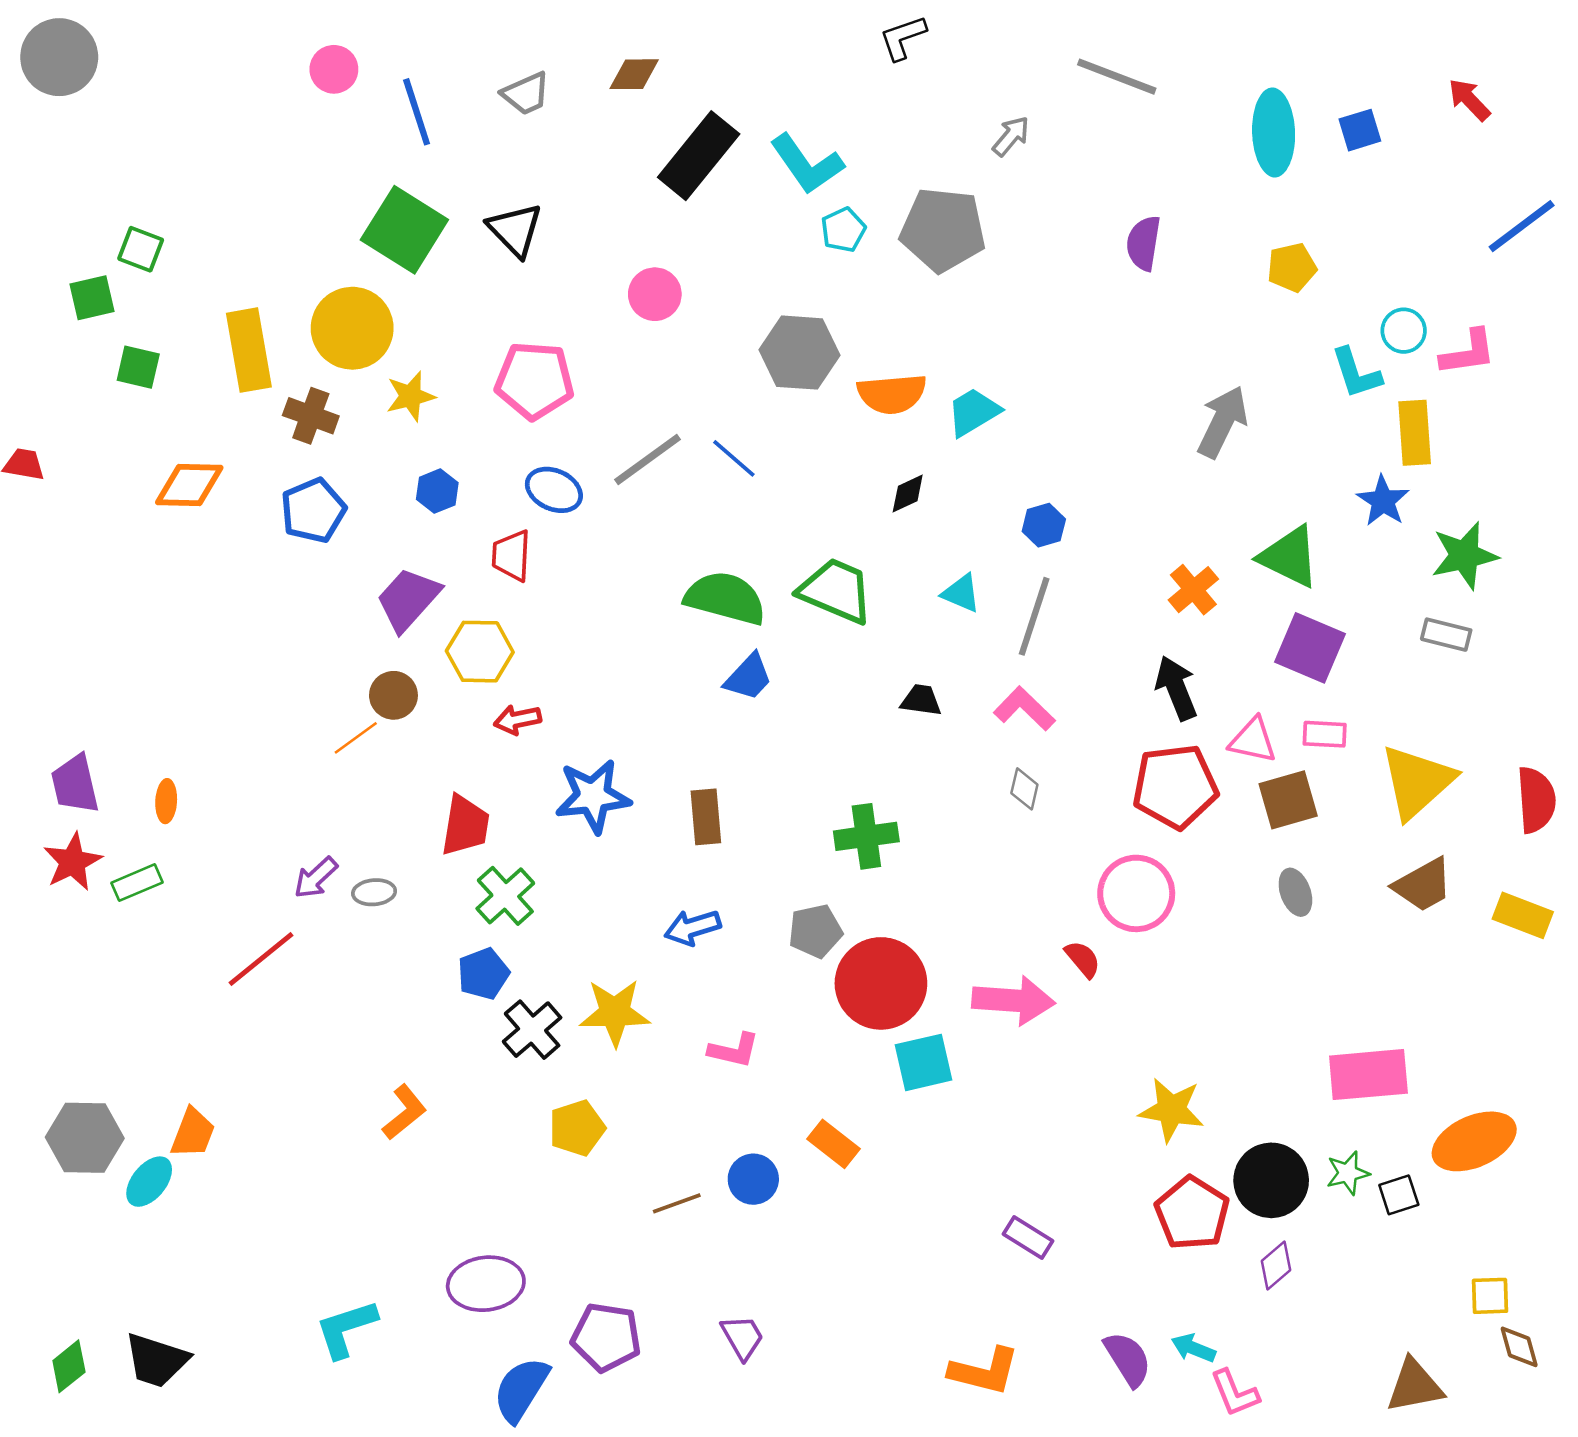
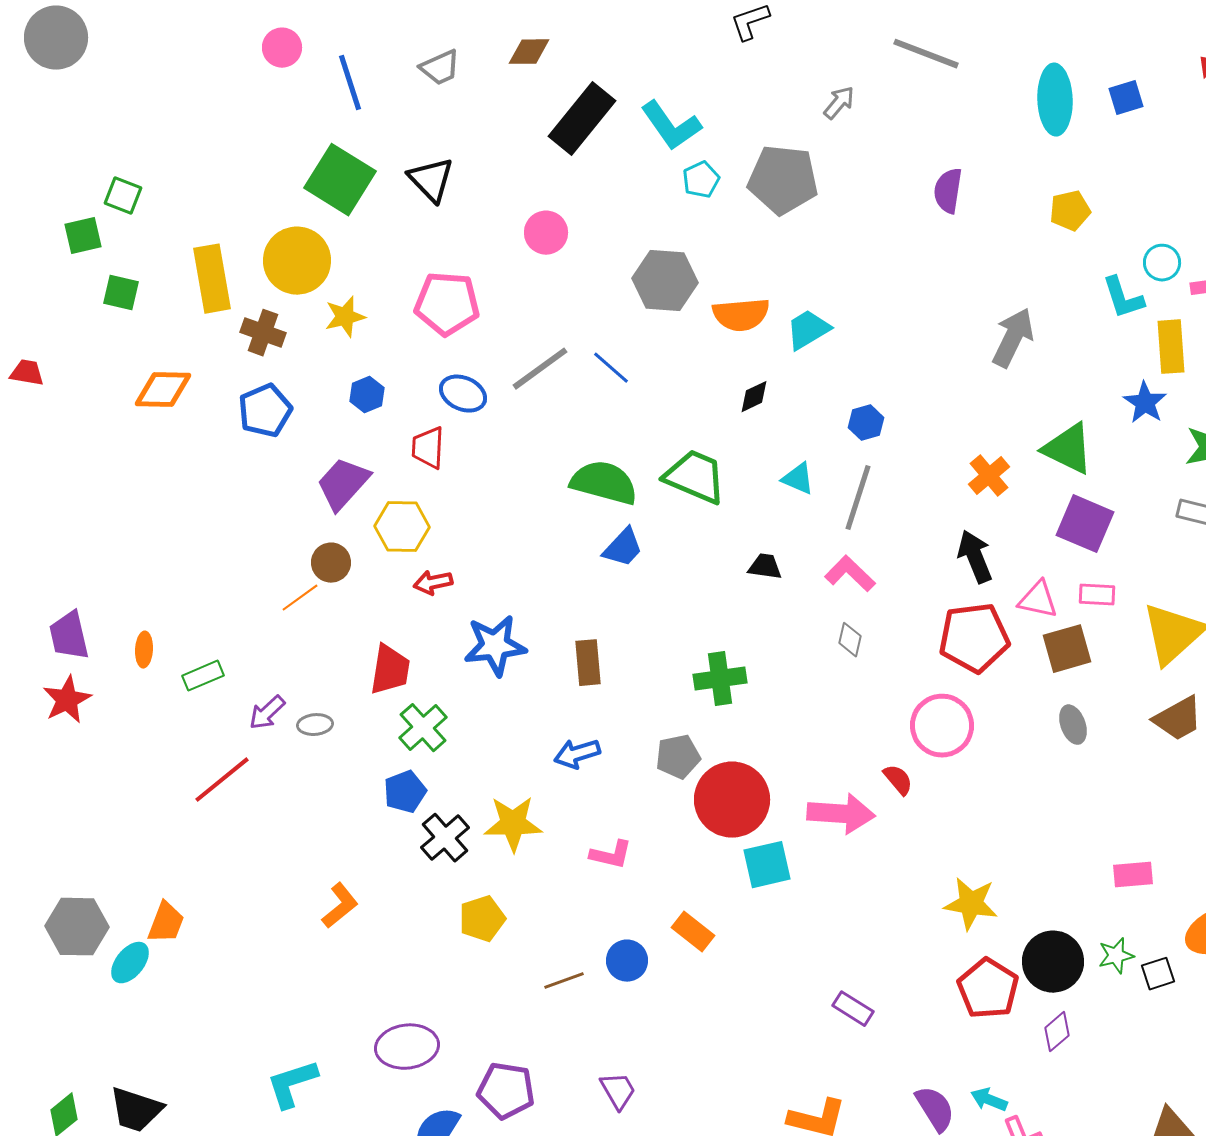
green rectangle: (137, 883) -> (203, 676), moved
pink rectangle: (1368, 1075) -> (1133, 875), size x0.6

